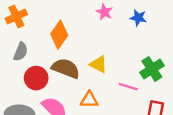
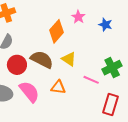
orange diamond: (59, 35) -> (57, 31), moved

